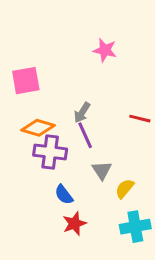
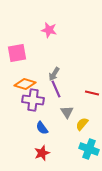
pink star: (105, 50) -> (49, 30), moved
red line: (140, 119) -> (92, 93), moved
red star: (74, 224) -> (42, 153), moved
cyan cross: (135, 227) -> (89, 149), turned 30

